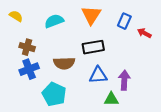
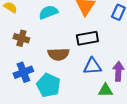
blue cross: (29, 69) -> (23, 72), moved

